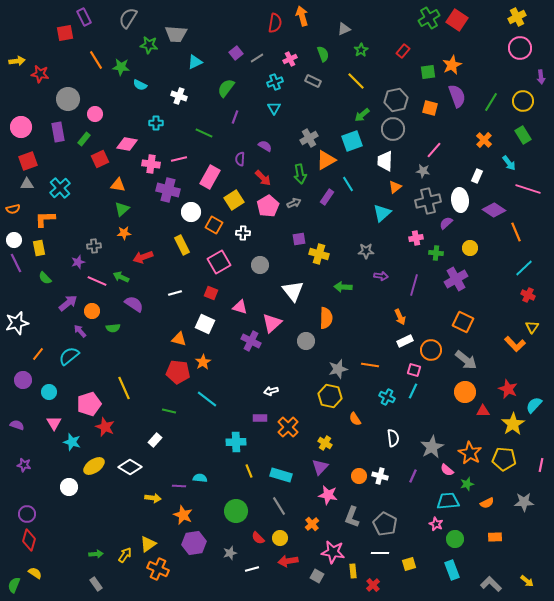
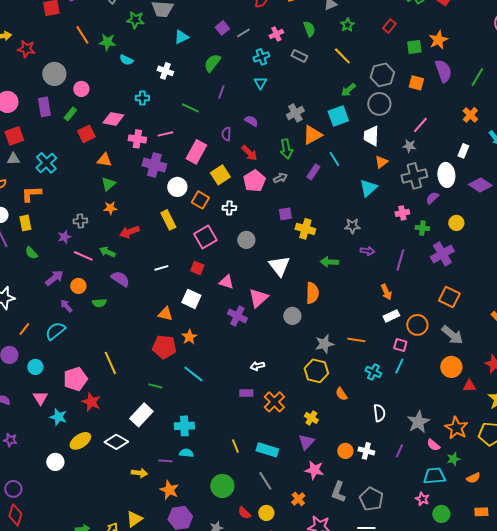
white rectangle: (155, 440) -> (141, 415), size x1.6
cyan cross: (236, 442) -> (184, 426), moved

